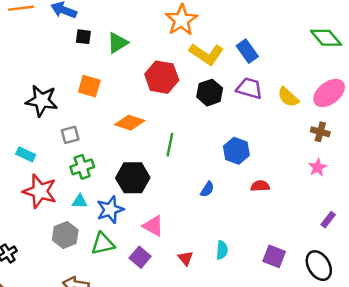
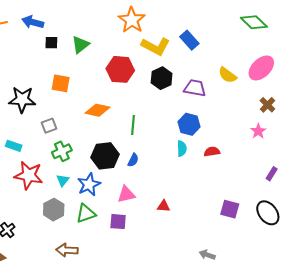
purple trapezoid: (249, 88) -> (195, 88), moved
brown cross: (320, 132) -> (267, 105), moved, turned 35
blue semicircle: (207, 189) -> (133, 160), moved
cyan triangle: (80, 201) -> (63, 180), turned -48
pink triangle: (153, 226) -> (126, 194), turned -36
cyan semicircle: (222, 250) -> (182, 149), moved
purple square: (140, 257) -> (118, 222), turned -30
red triangle: (185, 258) -> (164, 206), moved, turned -40

